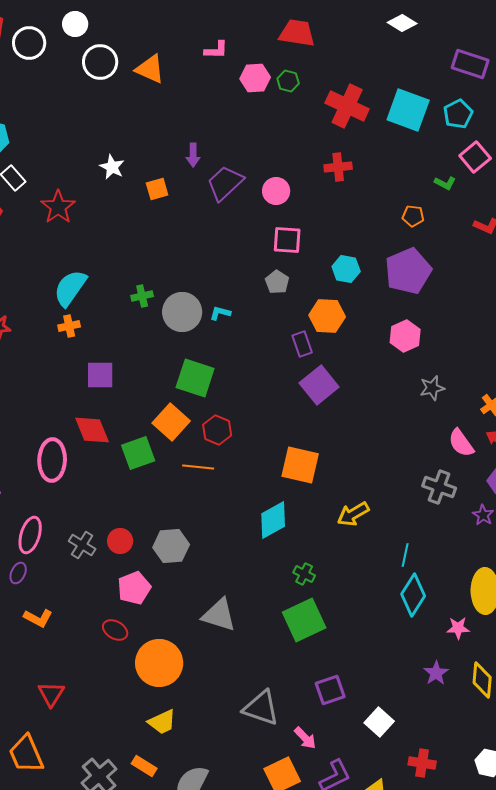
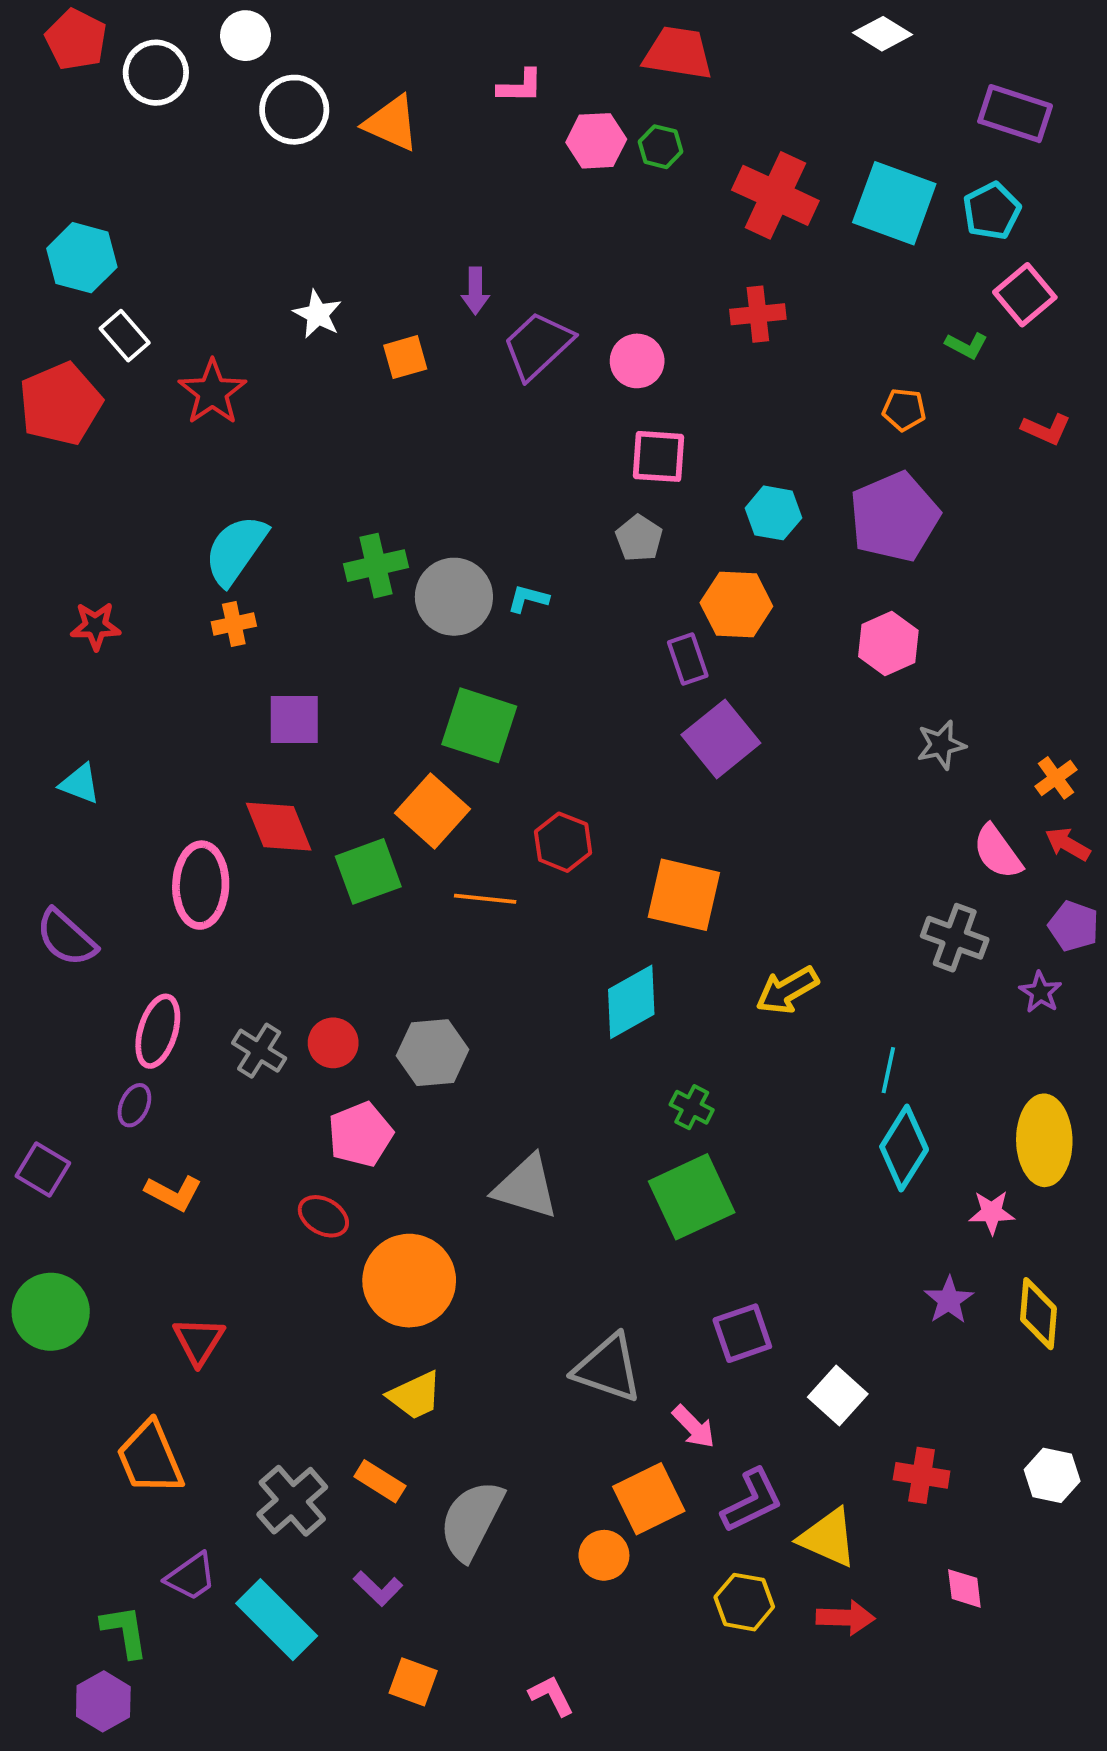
green cross: (142, 296) -> (376, 566), size x1.4
red hexagon: (217, 430) -> (563, 842), moved

